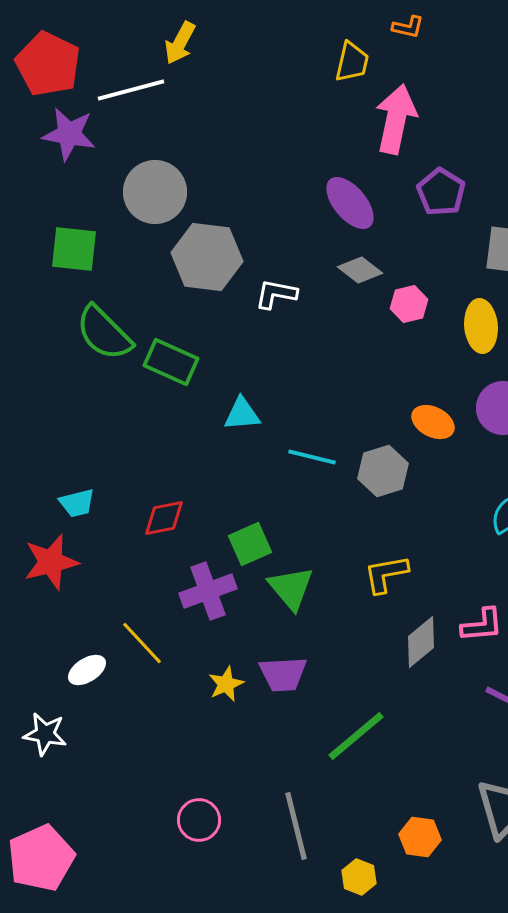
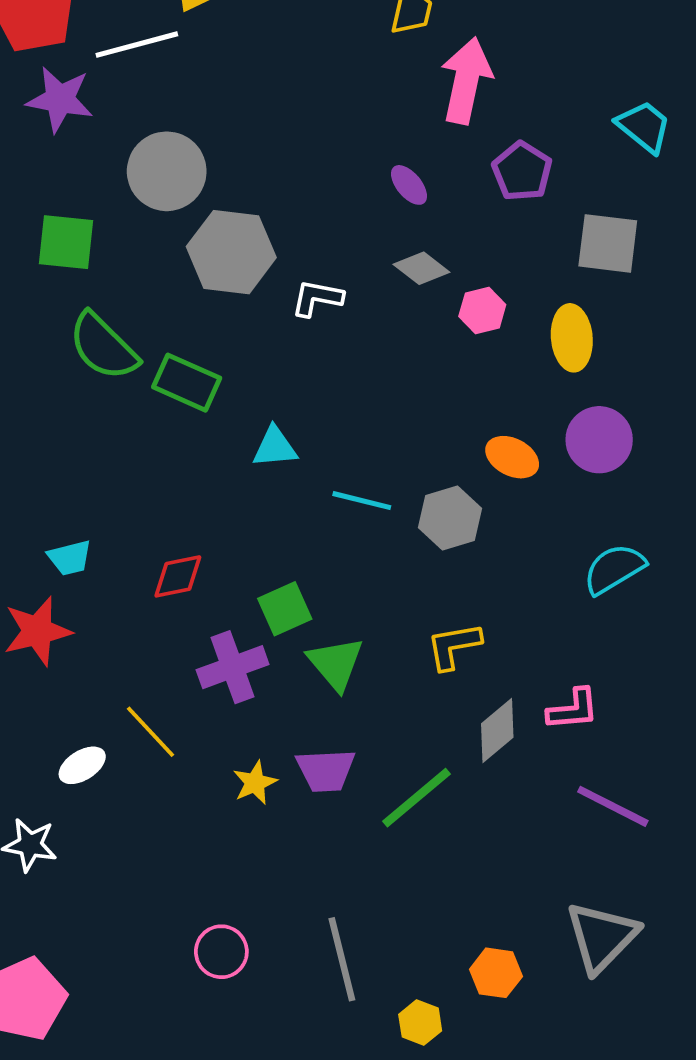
purple ellipse: (350, 203) -> (409, 185), size x0.6
green line: (356, 736) -> (416, 798), moved

